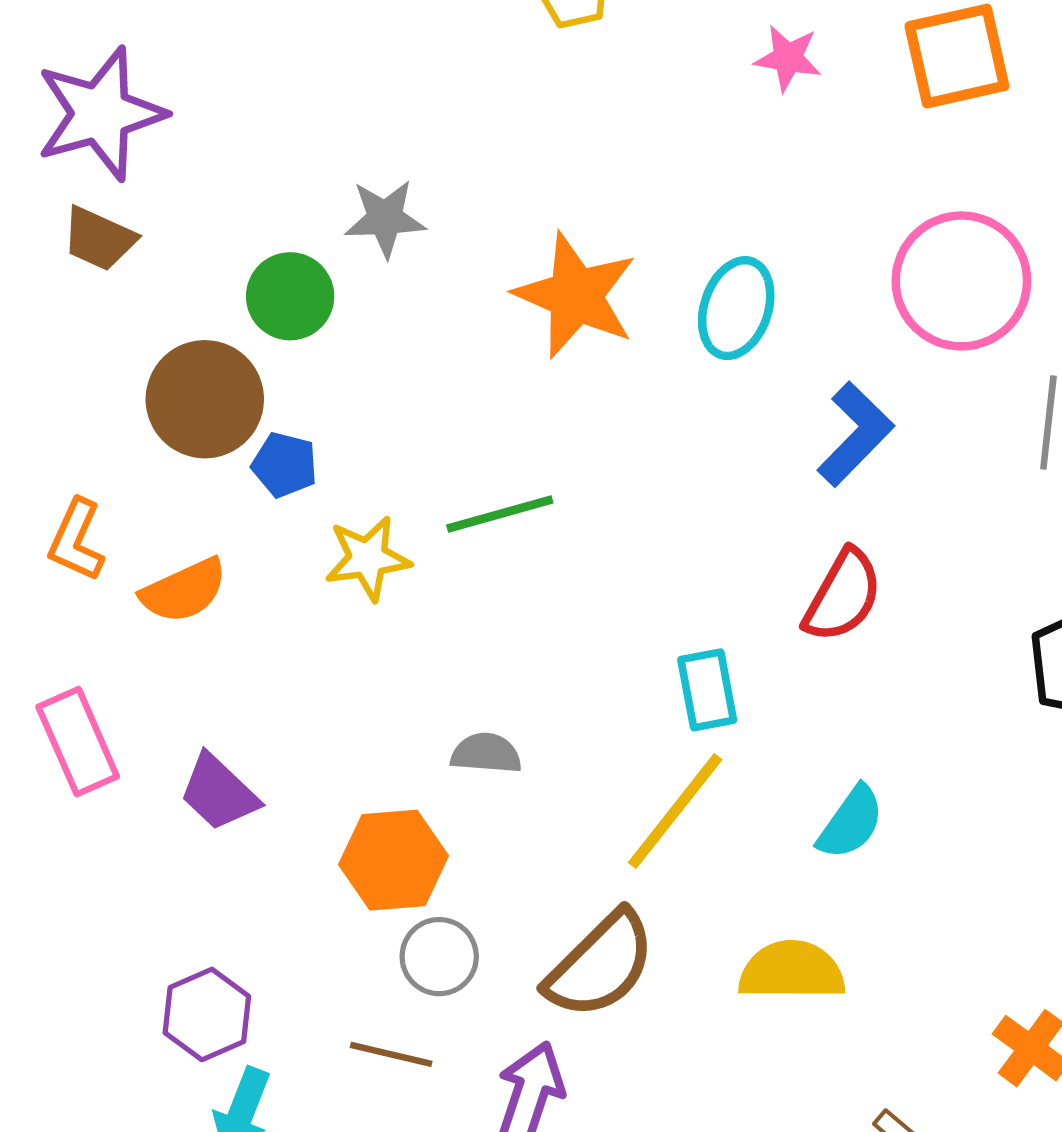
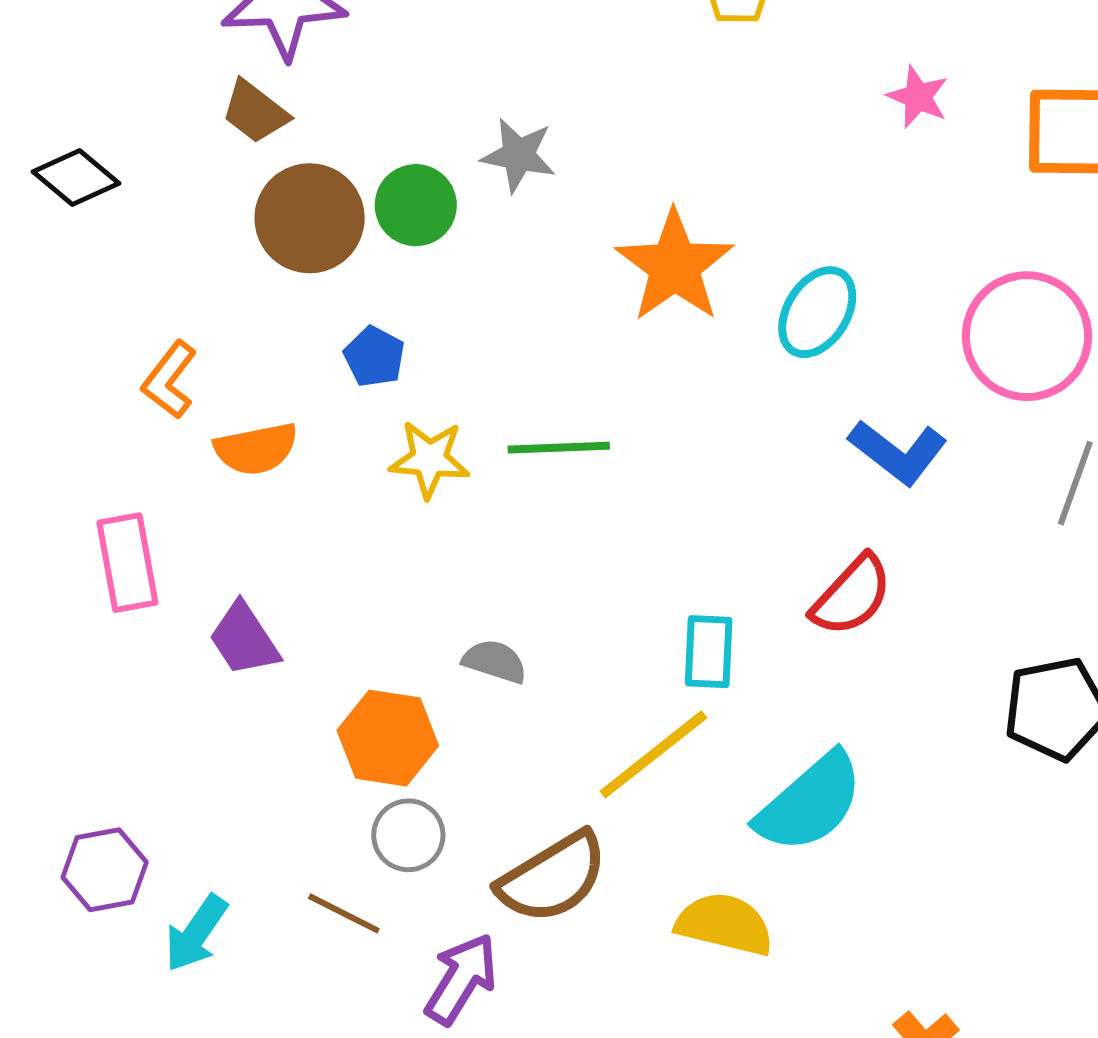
brown circle: (205, 399) -> (310, 218), moved
blue L-shape: (855, 434) -> (898, 452), turned 70
cyan semicircle: (851, 823) -> (810, 803), size x1.6
purple hexagon: (207, 1014) -> (105, 870), moved

